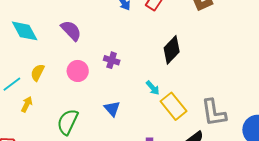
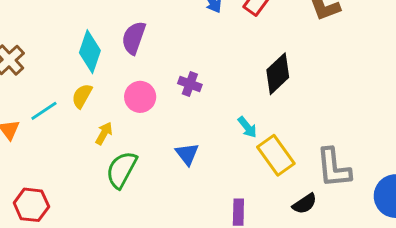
cyan diamond: (25, 31) -> (90, 52), moved, turned 44
purple semicircle: (71, 31) -> (134, 38), turned -120
yellow arrow: (27, 104) -> (104, 133), moved

